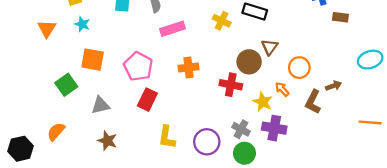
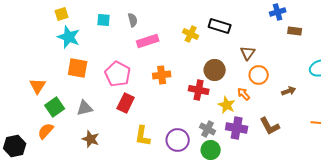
cyan star: (82, 24) -> (69, 37), size x1.6
orange triangle: (47, 29) -> (38, 86), moved
brown triangle: (270, 47) -> (248, 53), moved
green square: (66, 85) -> (55, 107), moved
brown L-shape: (313, 102) -> (270, 126), moved, turned -55

